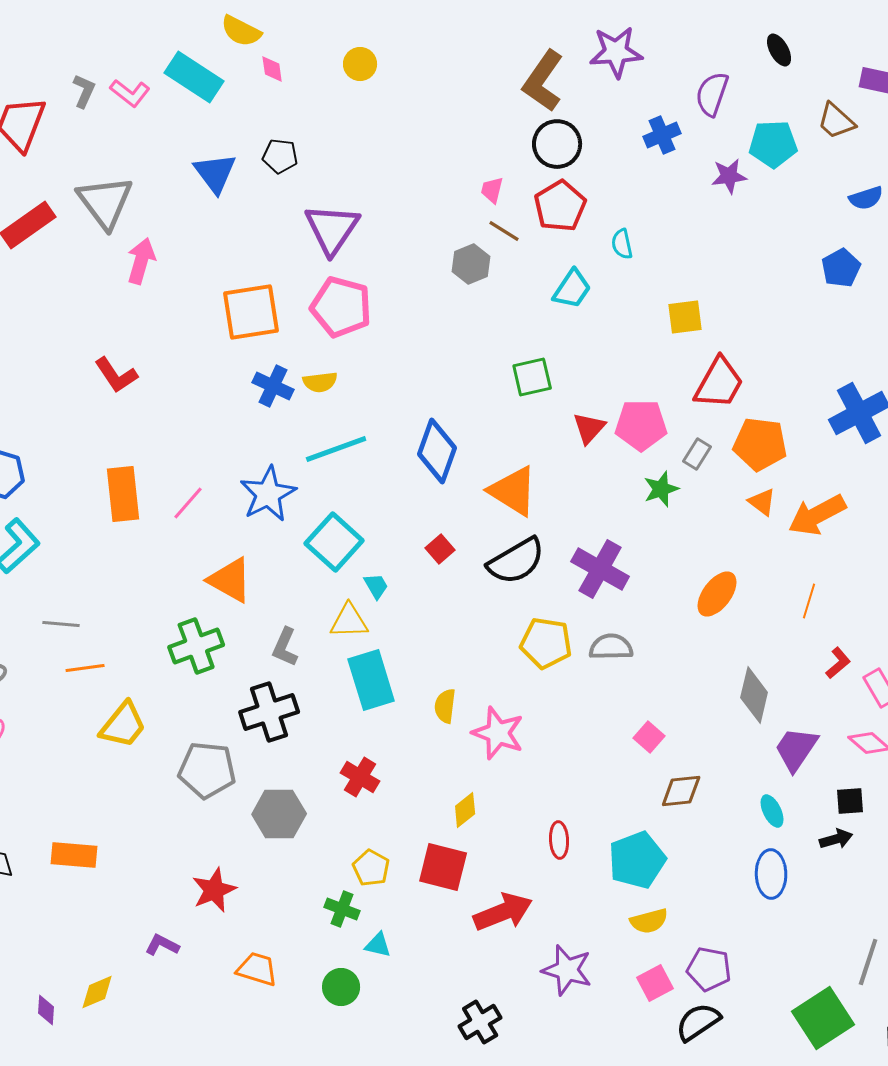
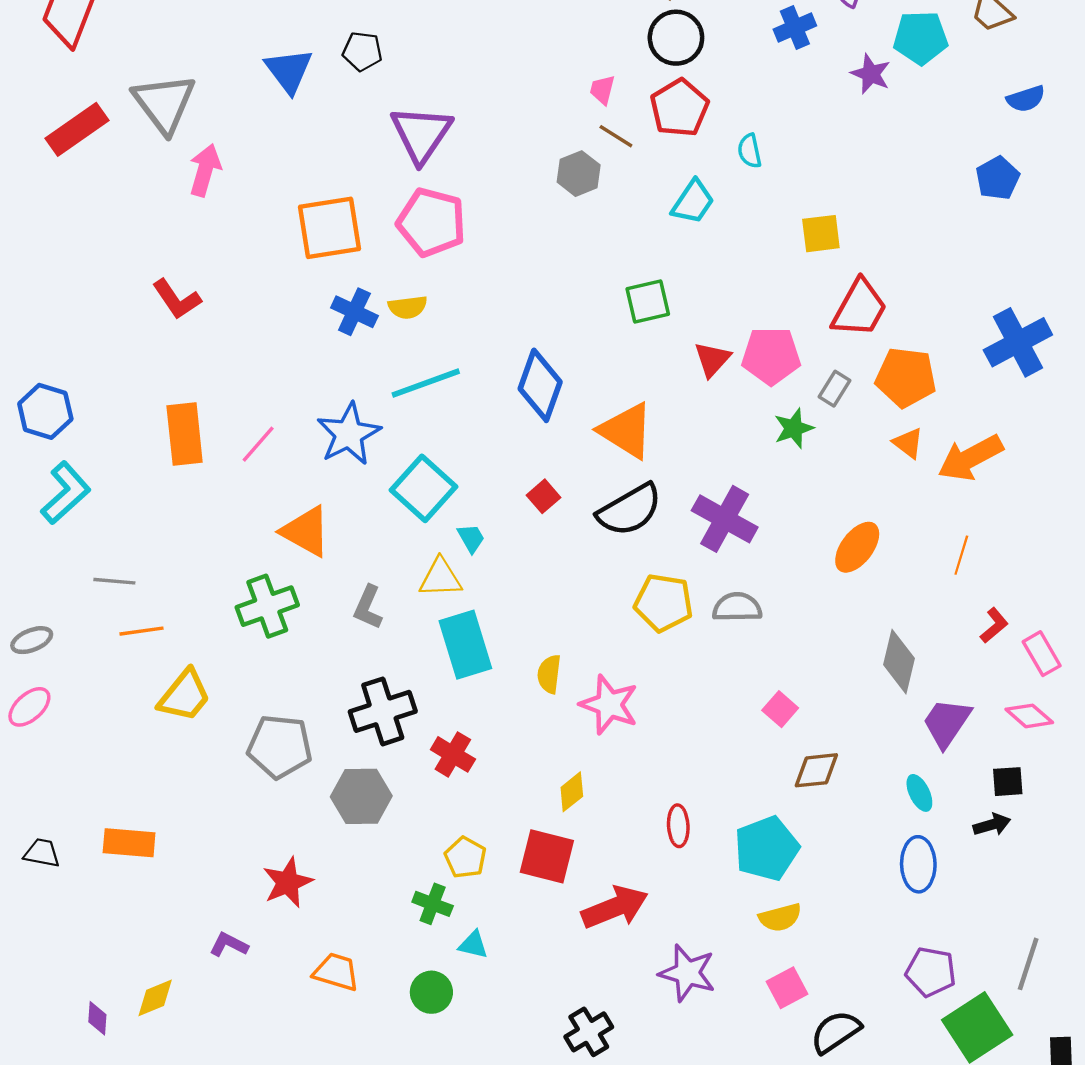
purple star: (729, 176) -> (871, 74), turned 30
black cross: (269, 712) -> (383, 711), moved
purple pentagon: (709, 969) -> (931, 972), moved

